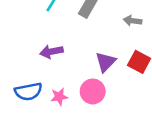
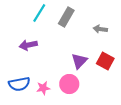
purple arrow: (51, 52) -> (28, 45), moved

